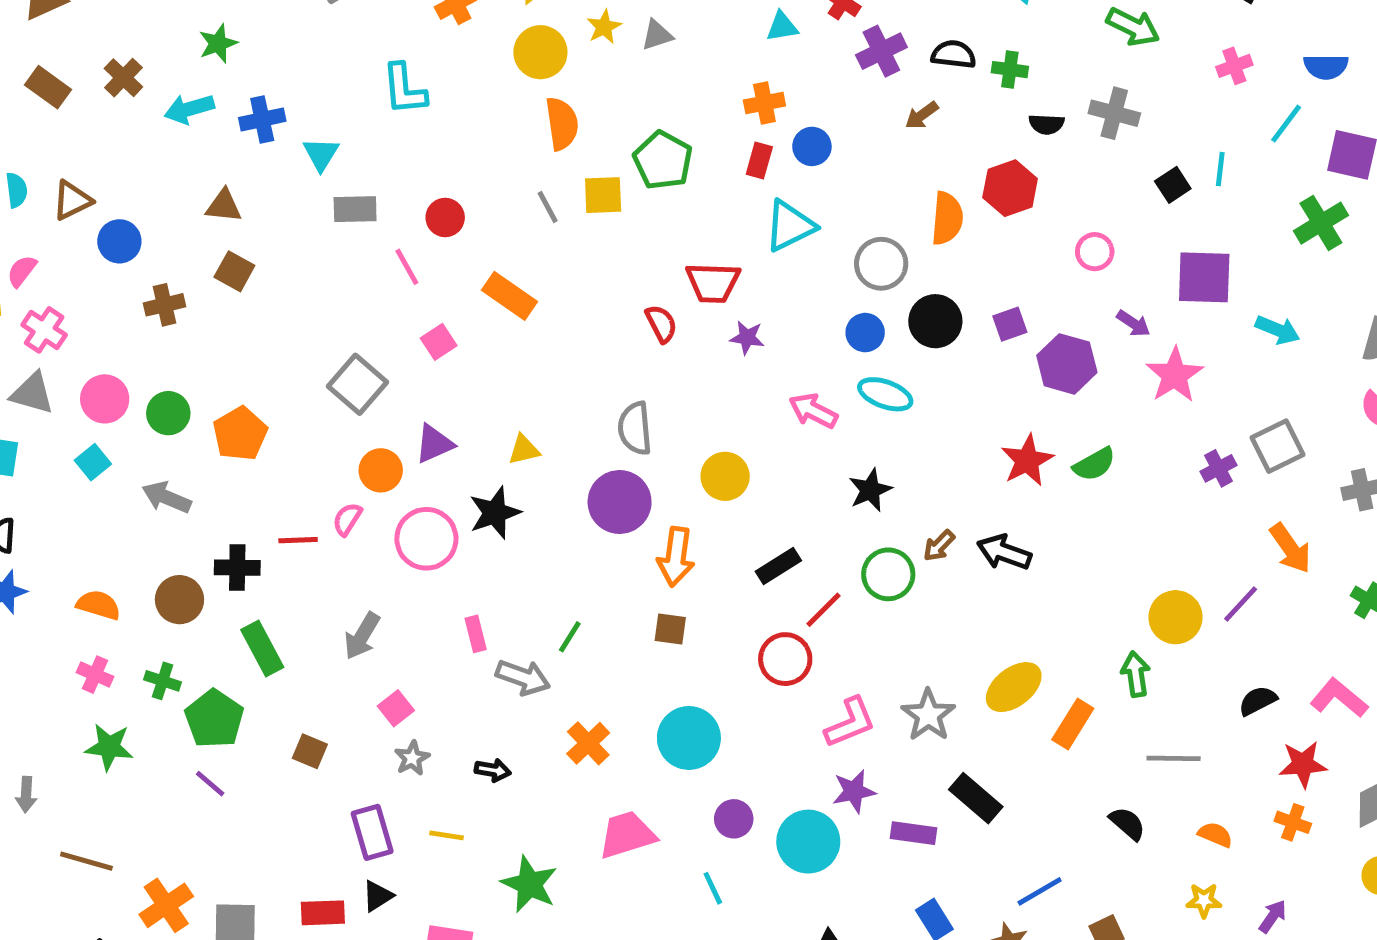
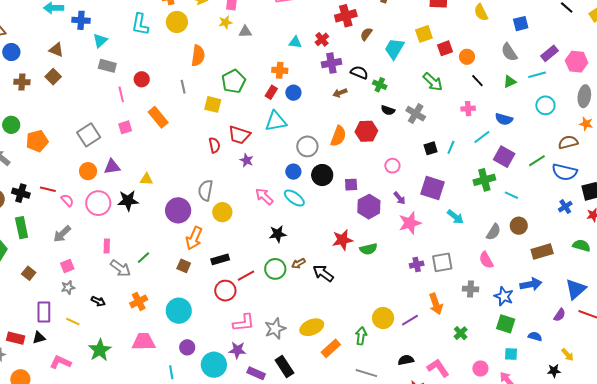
yellow circle: (540, 52) -> (177, 22), moved
yellow square: (603, 195) -> (213, 104), moved
gray semicircle: (635, 428) -> (205, 190), moved
pink semicircle: (347, 519) -> (67, 200), moved, turned 88
black rectangle: (778, 566) -> (220, 259), moved

